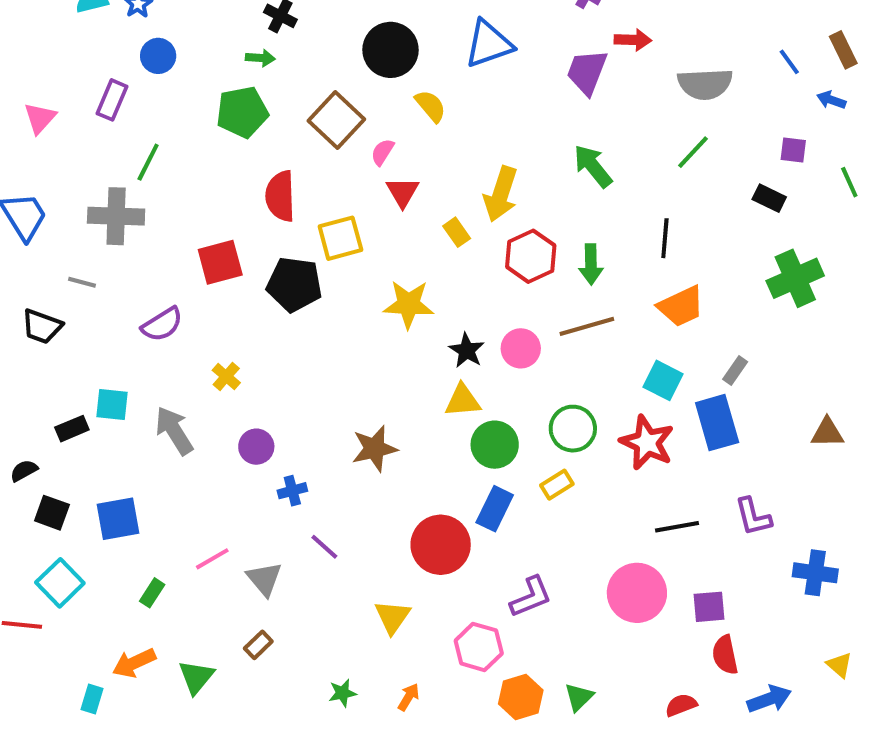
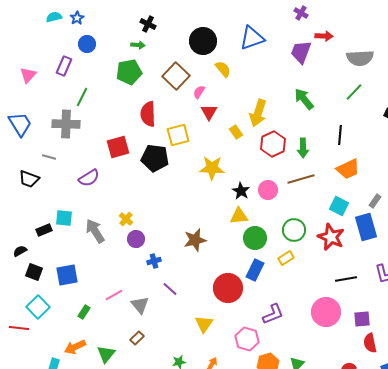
yellow cross: (226, 376) -> (126, 219), moved

